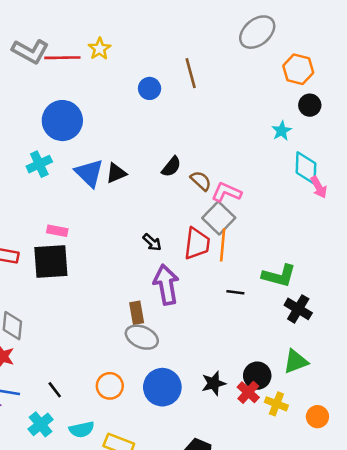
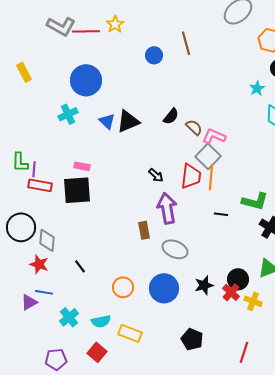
blue triangle: (89, 173) -> (107, 121), size x0.7
black triangle: (116, 173) -> (128, 121), size x1.4
gray ellipse: (142, 337) -> (175, 249), moved
black line: (55, 390) -> (80, 266), moved

